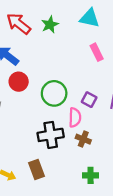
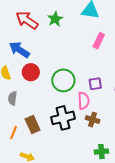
pink rectangle: (97, 52) -> (99, 41), turned 56
purple square: (89, 100) -> (95, 84), turned -32
brown rectangle: (37, 169) -> (33, 125), moved

